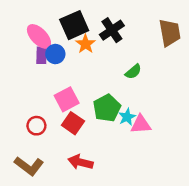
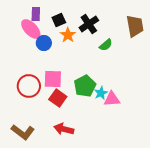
black square: (74, 25) -> (59, 20), size x0.6
purple rectangle: (41, 55) -> (36, 14), moved
green semicircle: (133, 72) -> (106, 45), moved
pink square: (67, 99) -> (53, 79), turned 30
red circle: (36, 126) -> (29, 86), moved, size x1.5

